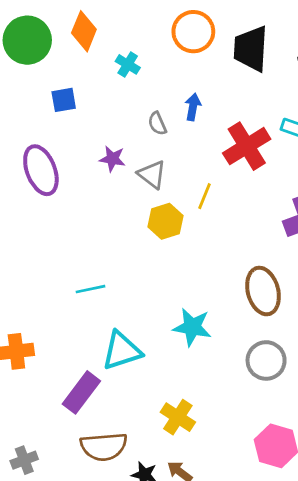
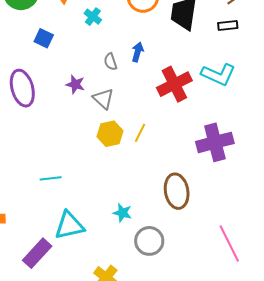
blue square: (64, 100) -> (44, 38), turned 30
yellow line: (204, 196) -> (140, 133), moved
cyan star: (192, 327) -> (122, 213), size x0.7
gray circle: (266, 360) -> (149, 241), moved

